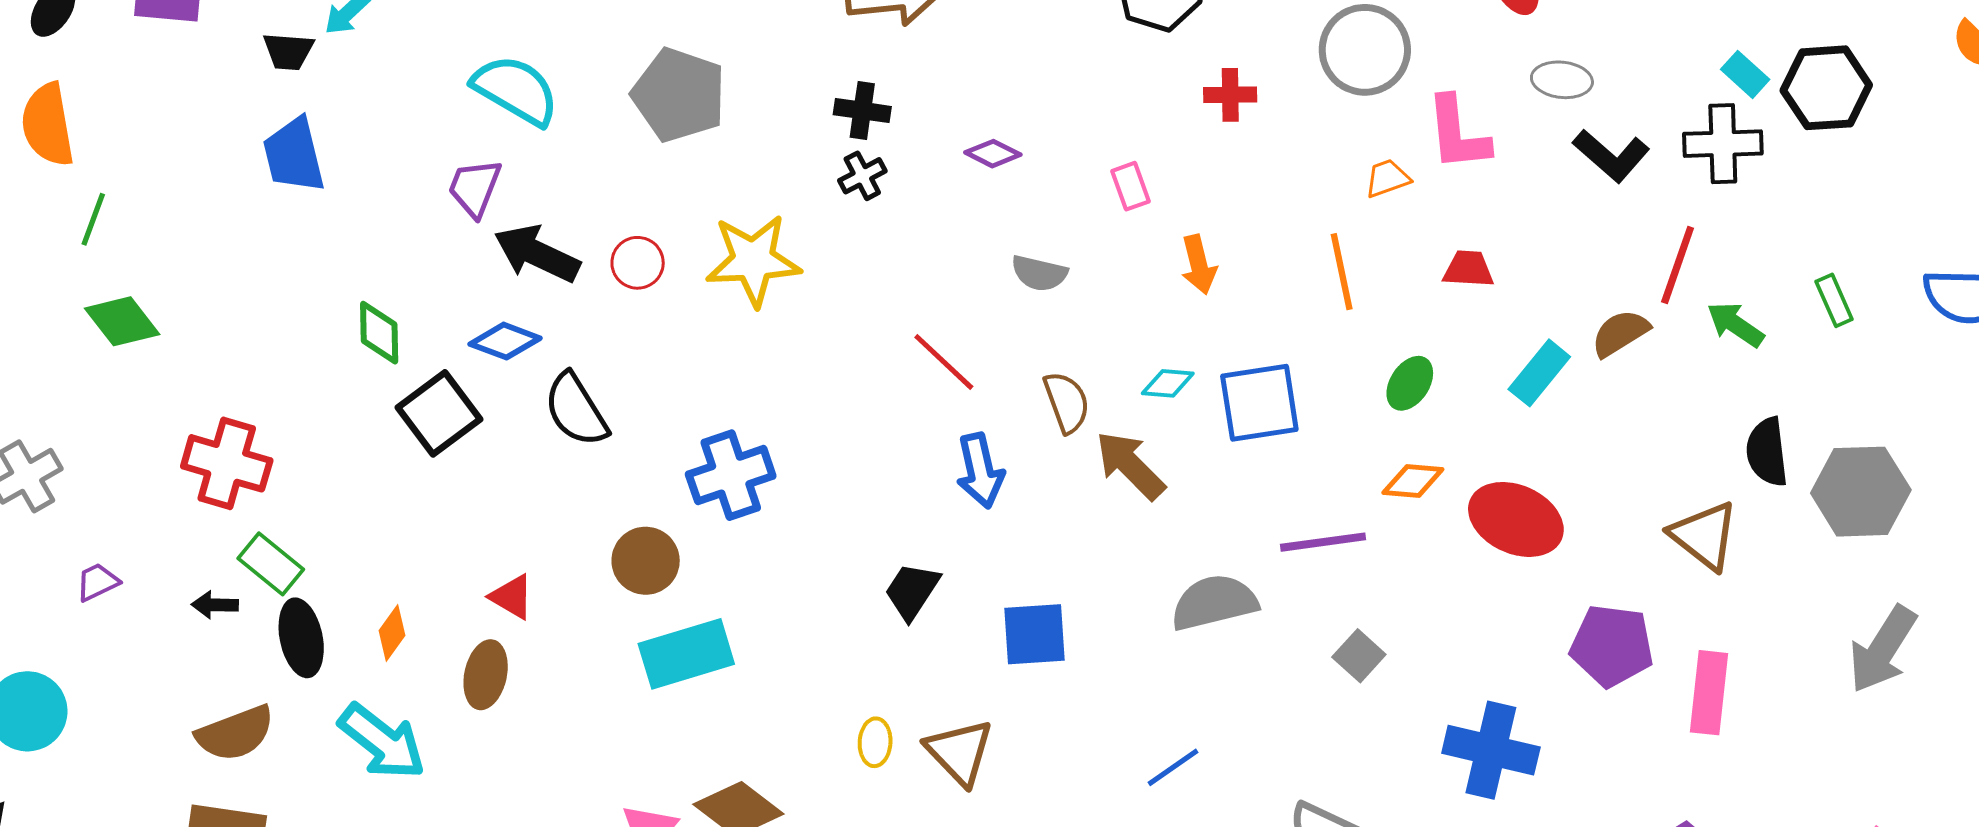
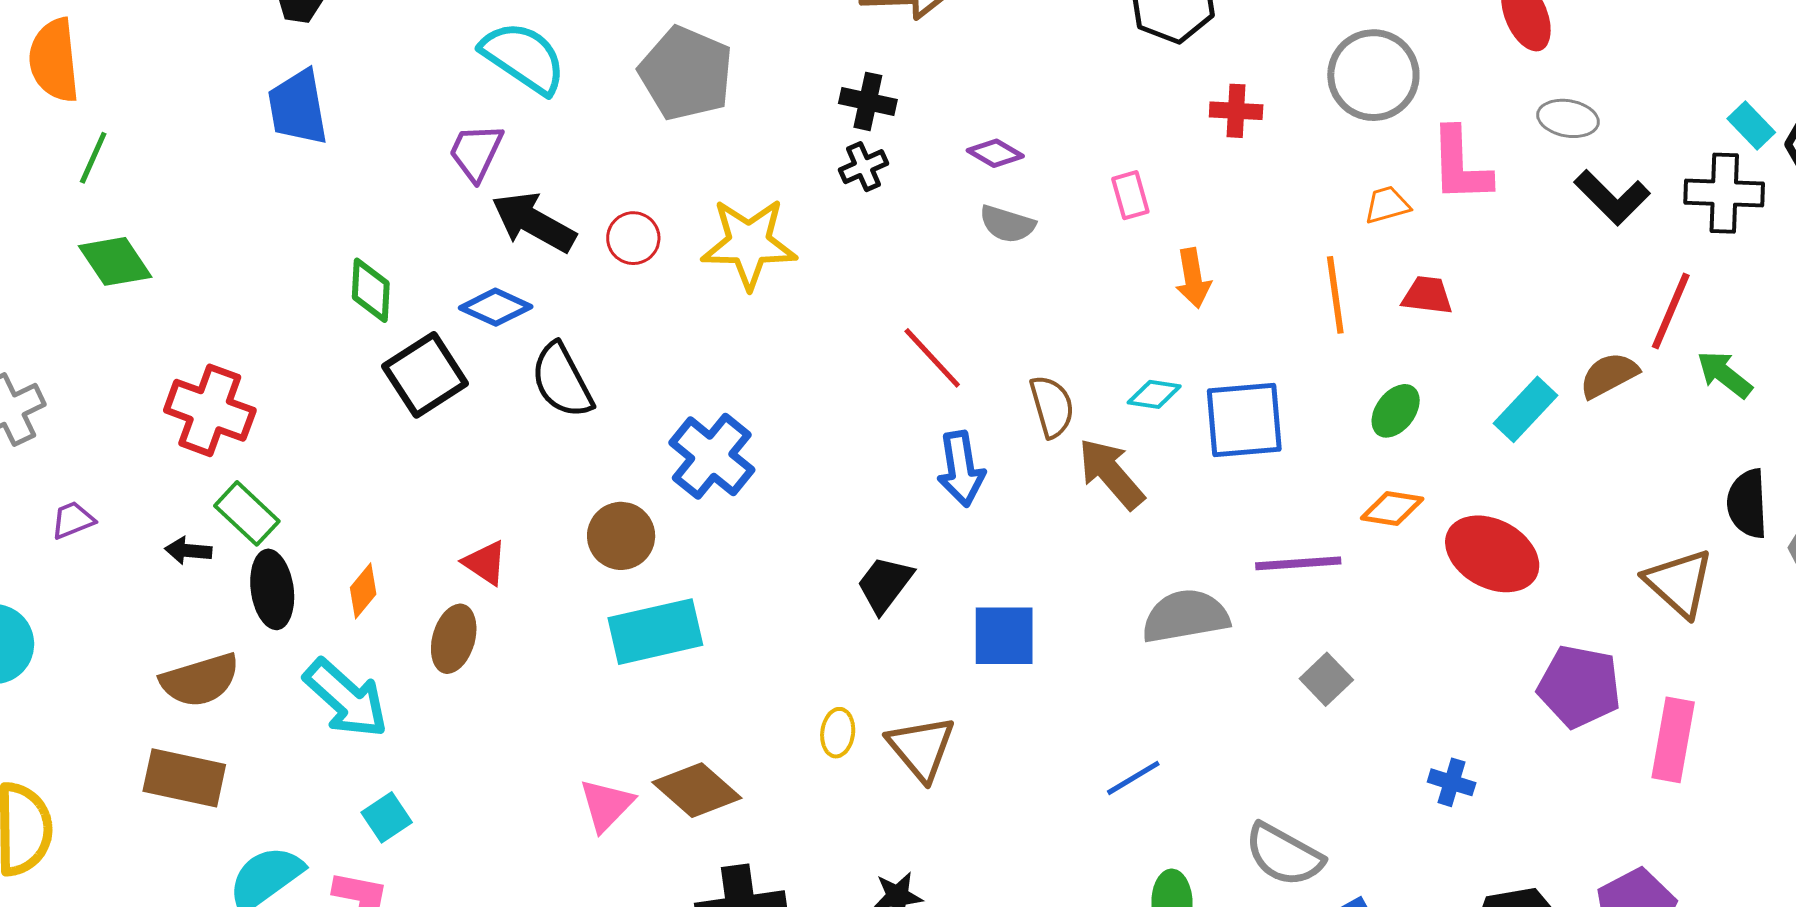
red trapezoid: (1468, 269) -> (1427, 295), moved
gray semicircle: (1039, 273) -> (1007, 224), moved
blue cross: (731, 475) -> (712, 456), turned -36
blue cross: (1491, 750) -> (1452, 782), size x0.5

